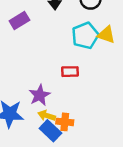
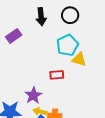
yellow triangle: (106, 35) -> (79, 59), moved

